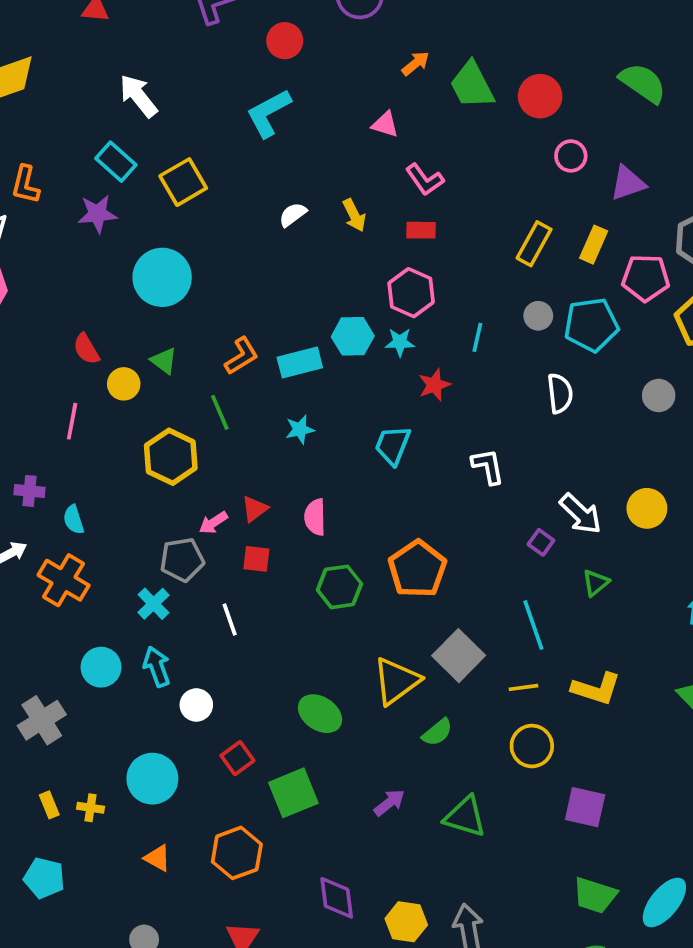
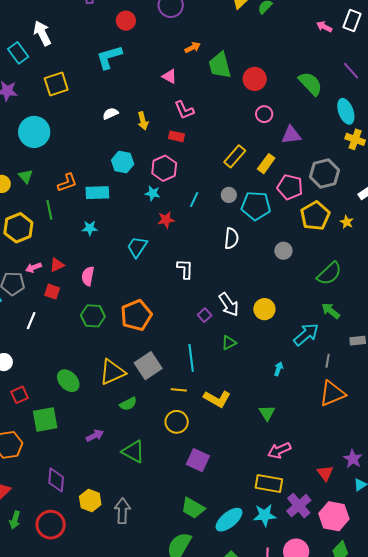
cyan rectangle: (116, 162) -> (18, 53), moved
cyan hexagon: (353, 336) -> (123, 162), moved
white line: (230, 619) -> (31, 321), turned 30

